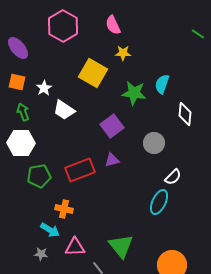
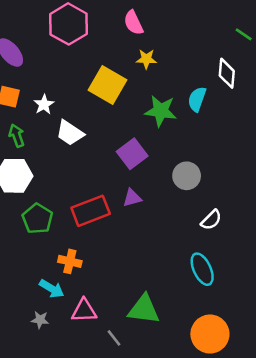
white diamond: (185, 114) -> (227, 73), moved
green pentagon: (39, 176) -> (37, 219), turned -30
cyan ellipse: (159, 202) -> (202, 269), moved, turned -50
green triangle: (121, 246) -> (144, 309), turned -44

